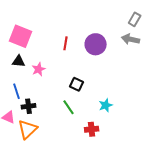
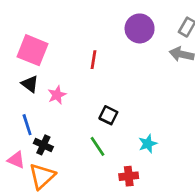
purple circle: (96, 44) -> (140, 28), moved
black triangle: (19, 61) -> (30, 84), turned 32
black cross: (29, 106) -> (43, 145), turned 32

